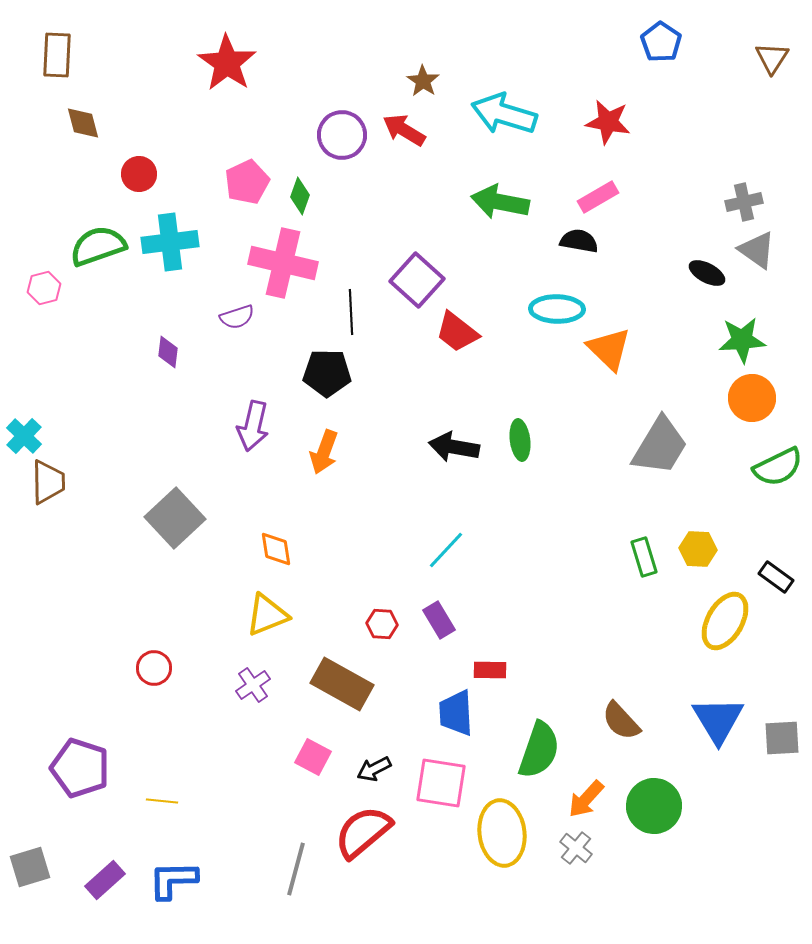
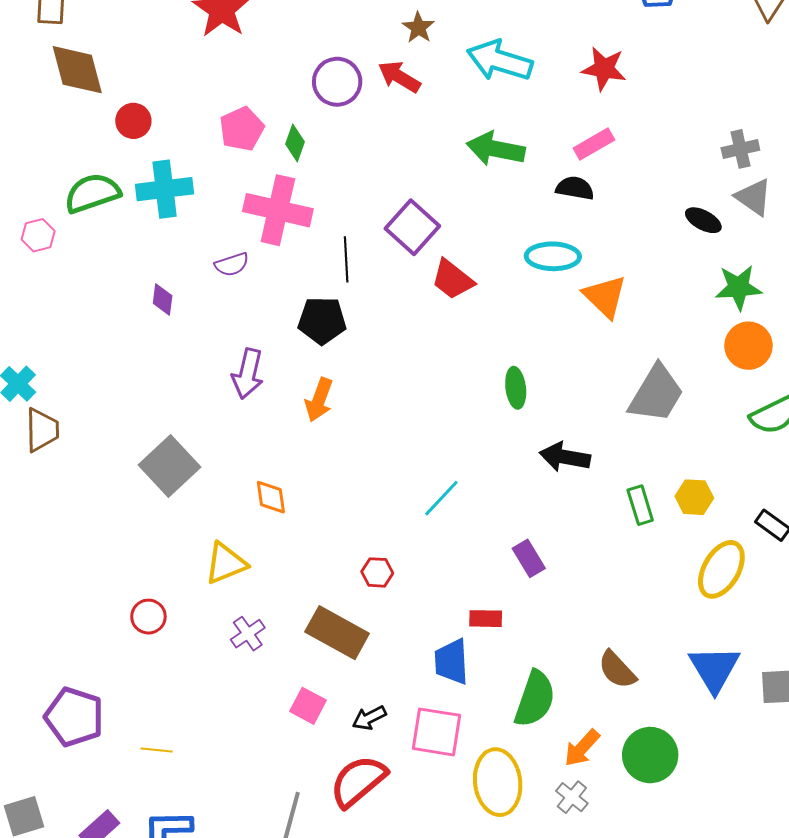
brown diamond: (83, 123) -> (77, 70), size x1.6
black arrow: (454, 447) -> (565, 457), moved
yellow triangle: (267, 615) -> (226, 563), moved
purple rectangle: (439, 620) -> (529, 558), moved

